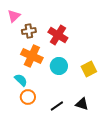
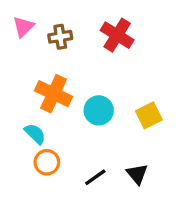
brown cross: (29, 31) -> (60, 37), moved
red cross: (58, 35) -> (117, 35), moved
black triangle: (82, 104) -> (137, 174), turned 32

